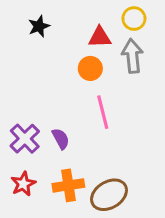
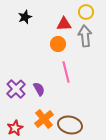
red star: (23, 184) -> (15, 128), moved
orange cross: (68, 185) -> (44, 119), turned -30
brown ellipse: (109, 195) -> (70, 125), turned 45

